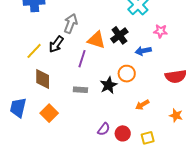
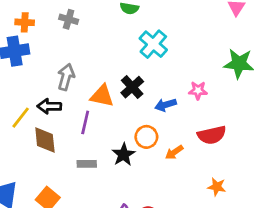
pink star: (160, 31) -> (198, 90), moved
black arrow: (56, 44) -> (49, 106), turned 60
brown diamond: (43, 79) -> (45, 140), moved
orange arrow: (142, 105) -> (174, 152), moved

